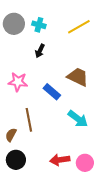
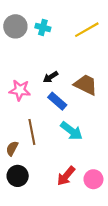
black arrow: (40, 51) -> (51, 77), moved, turned 32
cyan arrow: (78, 119) -> (71, 131), moved
red arrow: (60, 160) -> (66, 176), turned -42

